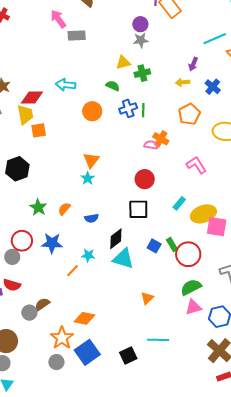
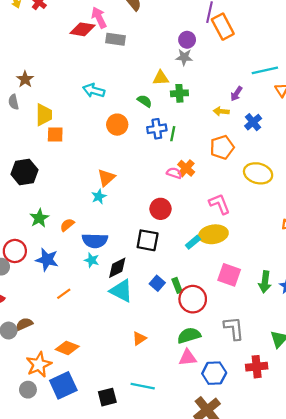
red diamond: (32, 97) -> (82, 29), moved
yellow ellipse: (203, 214) -> (213, 234), moved
blue semicircle: (91, 218) -> (95, 241), size x1.6
cyan star: (88, 255) -> (92, 260), moved

